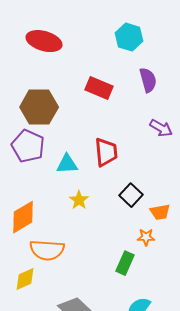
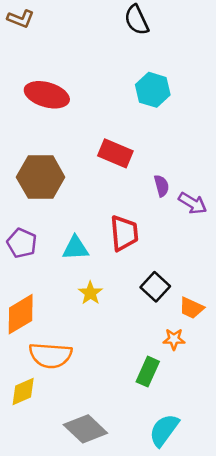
purple semicircle: (148, 80) -> (161, 186), moved, size x0.7
purple pentagon: (28, 146) -> (22, 243), moved, size x0.7
orange trapezoid: (160, 212) -> (191, 308), turned 35

